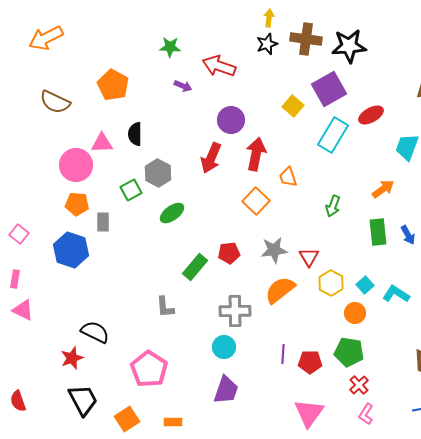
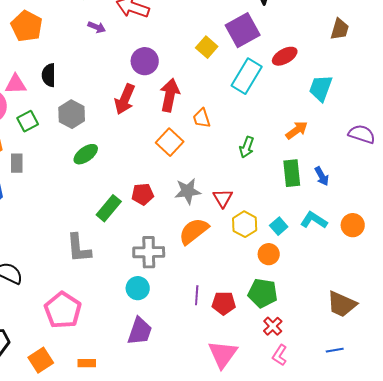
green square: (131, 190) -> (28, 121), moved
cyan L-shape: (396, 294) -> (314, 220), moved
gray L-shape: (165, 307) -> (79, 248), size x1.4

